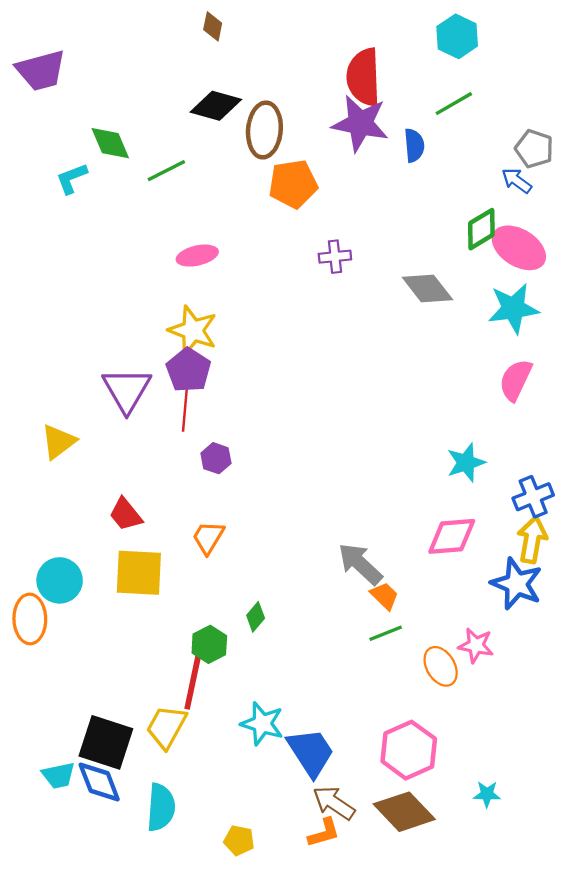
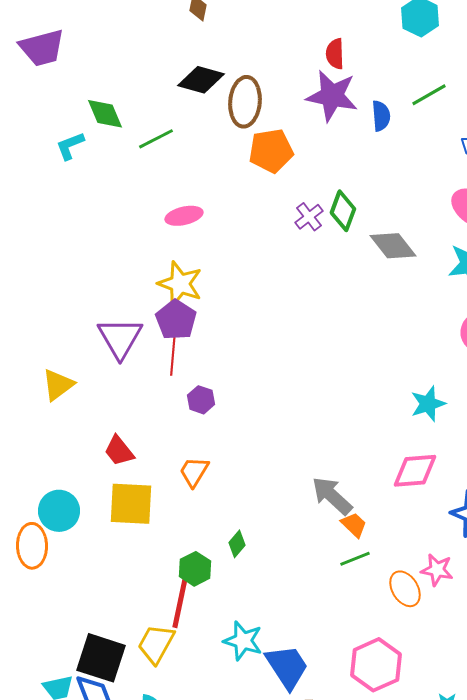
red semicircle: (364, 77) -> (335, 54), size x0.6
green line: (454, 104) -> (429, 95), moved
green diamond: (481, 229) -> (343, 211), moved, turned -39
purple cross: (335, 257) -> (309, 217), turned -32

